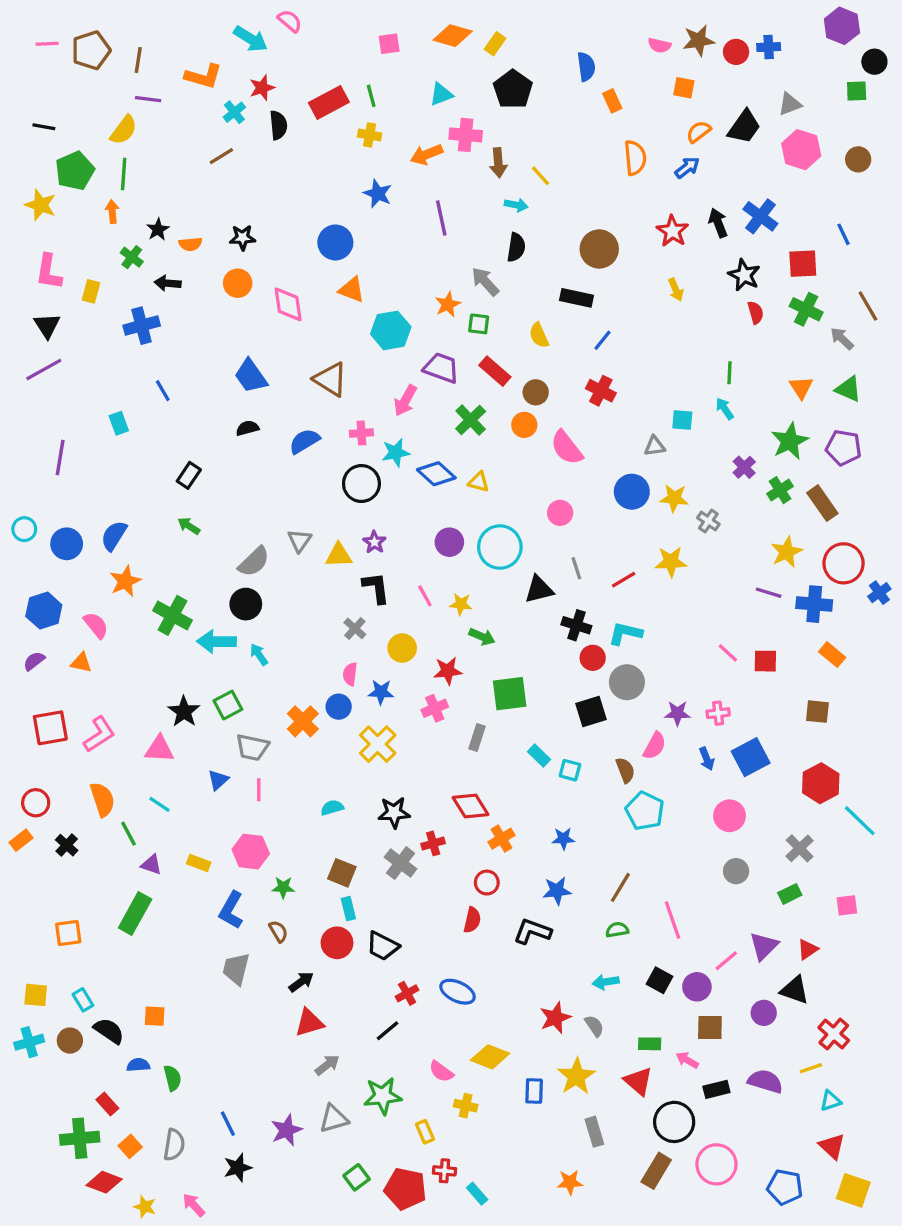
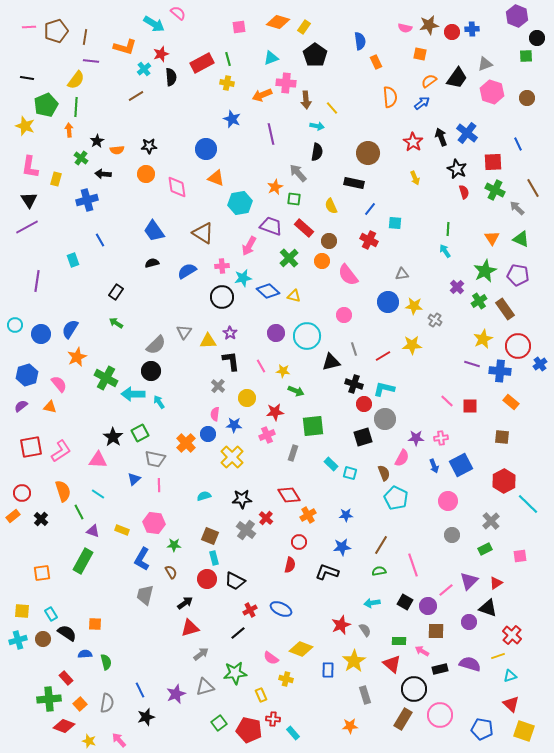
cyan square: (682, 420) -> (395, 223), moved
red cross: (433, 843) -> (266, 518), turned -32

